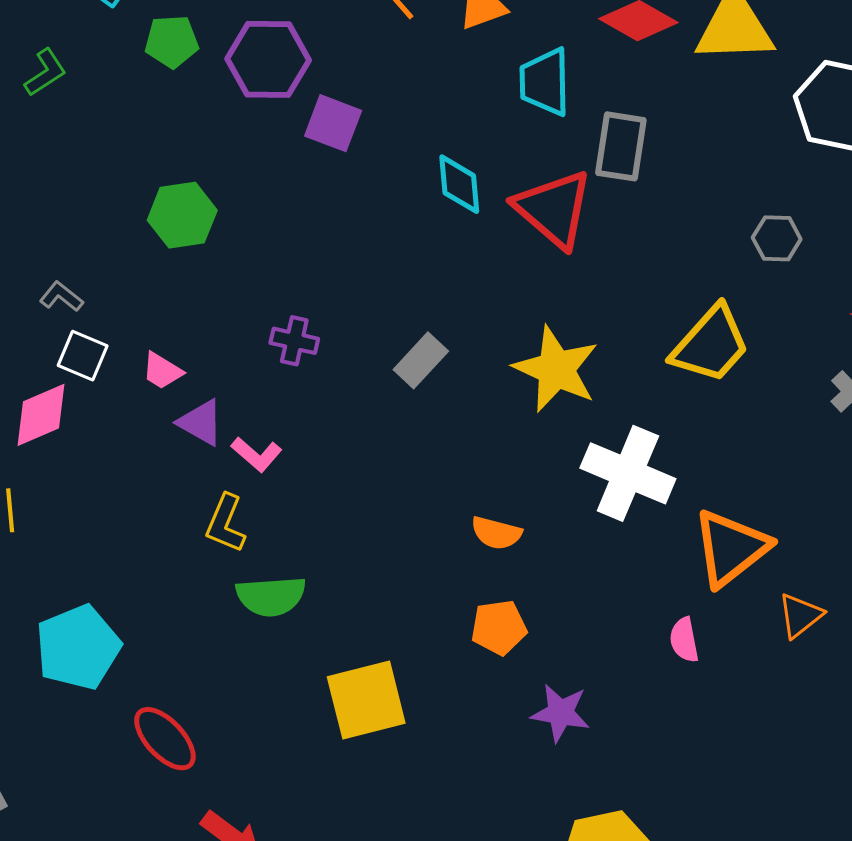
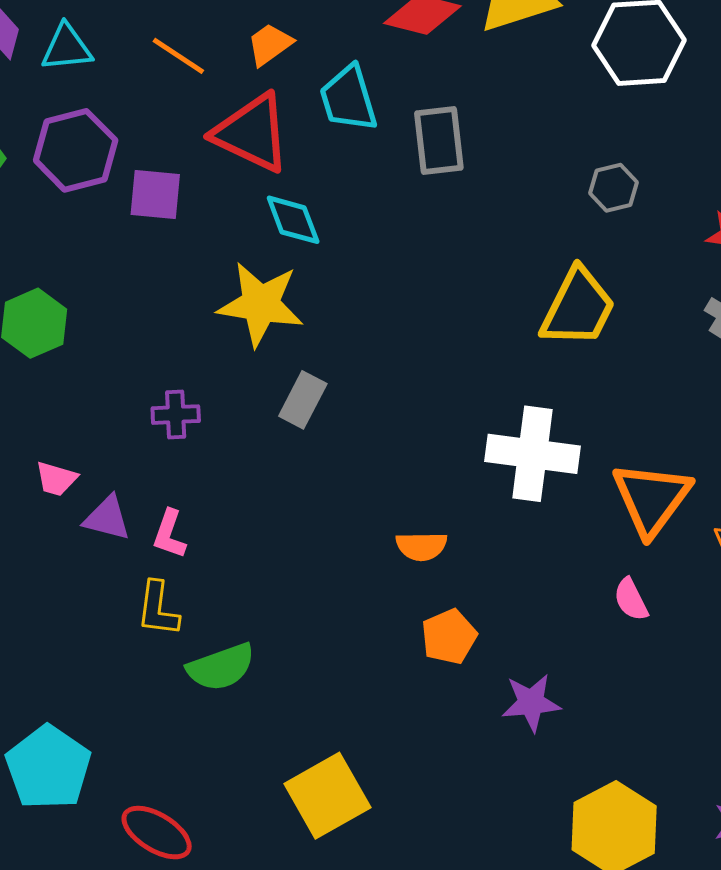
red triangle: (554, 209) -> (252, 133), moved
yellow star: (556, 369) -> (261, 304), moved
pink L-shape: (257, 454) -> (169, 534), turned 84
yellow square: (366, 700) -> (327, 796), moved

